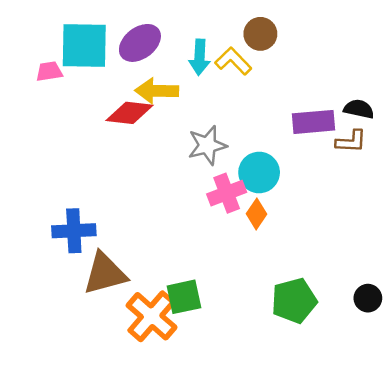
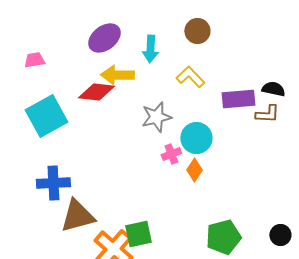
cyan square: (84, 46) -> (46, 116), moved, turned -30
yellow L-shape: (233, 61) -> (190, 77), moved
pink cross: (227, 193) -> (171, 154), size x0.7

